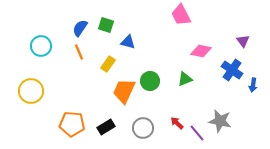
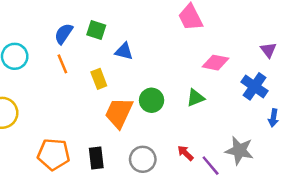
yellow rectangle: (108, 64) -> (99, 79), turned -56
blue arrow: (253, 85) -> (273, 118), moved
black rectangle: (106, 127) -> (96, 158), turned -66

